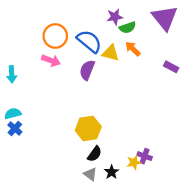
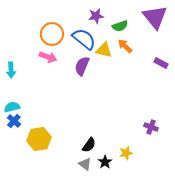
purple star: (115, 17) -> (96, 16), moved
yellow hexagon: (88, 128) -> (39, 139), moved
purple cross: (145, 156) -> (151, 127), moved

